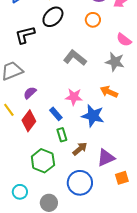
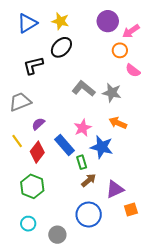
orange circle: (93, 20) -> (120, 50), moved
gray star: (115, 62) -> (112, 93), moved
pink star: (74, 97) -> (83, 128), turned -30
blue rectangle: (56, 114) -> (64, 145), size x1.5
green rectangle: (62, 135) -> (82, 162), moved
green hexagon: (43, 161) -> (32, 186), moved

